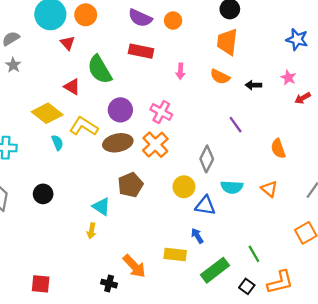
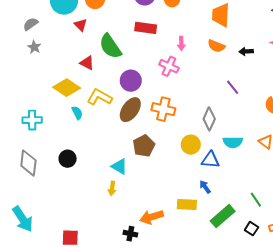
pink cross: (161, 112) -> (169, 66), moved
brown ellipse: (118, 143) -> (130, 110), turned -40
orange cross: (155, 145) -> (163, 109), turned -30
orange arrow: (134, 266) -> (152, 217), turned 120

